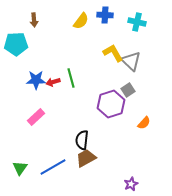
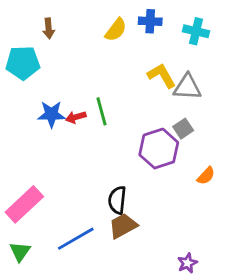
gray triangle: (131, 61) -> (187, 87), turned -40
pink rectangle: (36, 117) -> (24, 204), moved, size x1.5
green triangle: (20, 168) -> (20, 252), moved

